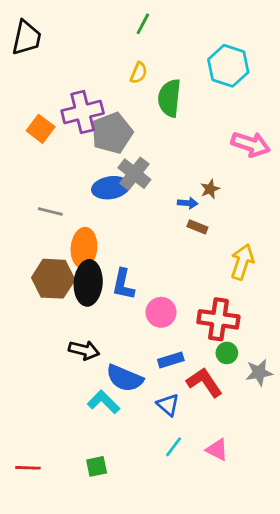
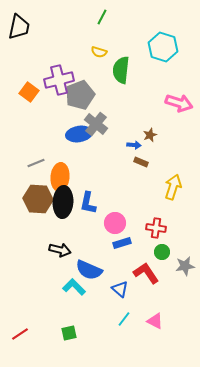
yellow semicircle: (139, 73) -> (99, 52), turned 84
gray line: (50, 211) -> (36, 163), moved, turned -36
red cross: (218, 319) -> (156, 228), size x0.7
blue rectangle: (171, 360) -> (122, 243), moved
red line: (28, 468) -> (20, 334), turned -36

